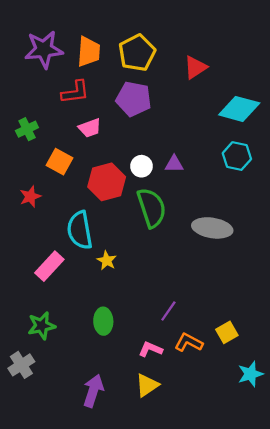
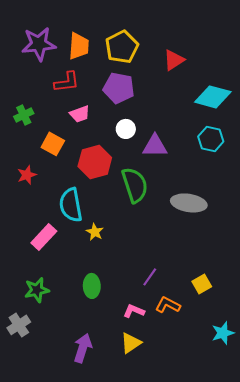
purple triangle: (174, 164) -> (155, 146), size x1.5
white circle: (141, 166) -> (126, 129), moved
yellow square: (227, 332) -> (202, 284), moved

